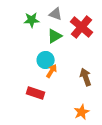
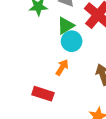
cyan circle: (46, 60) -> (72, 41), moved

